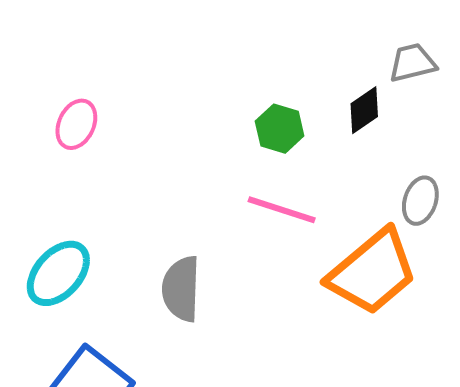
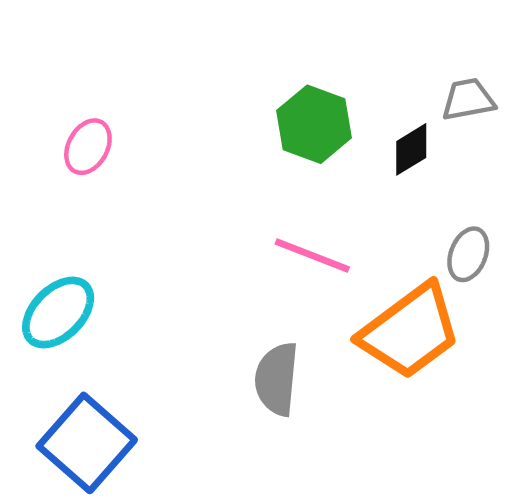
green hexagon: (280, 129) -> (314, 124), moved, size x1.4
gray semicircle: (181, 289) -> (277, 379), moved

